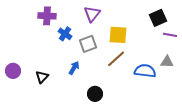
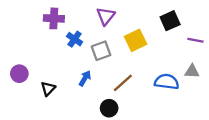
black square: (158, 18) -> (170, 21), moved
yellow square: (118, 35) -> (136, 40), turned -30
brown line: (116, 59) -> (123, 83), moved
purple circle: (13, 71) -> (19, 74), moved

